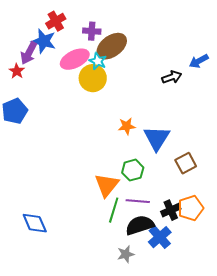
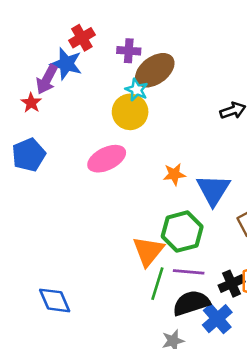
pink ellipse: (75, 59) -> (107, 159), moved
green hexagon: (133, 170) -> (182, 232), size x1.4

